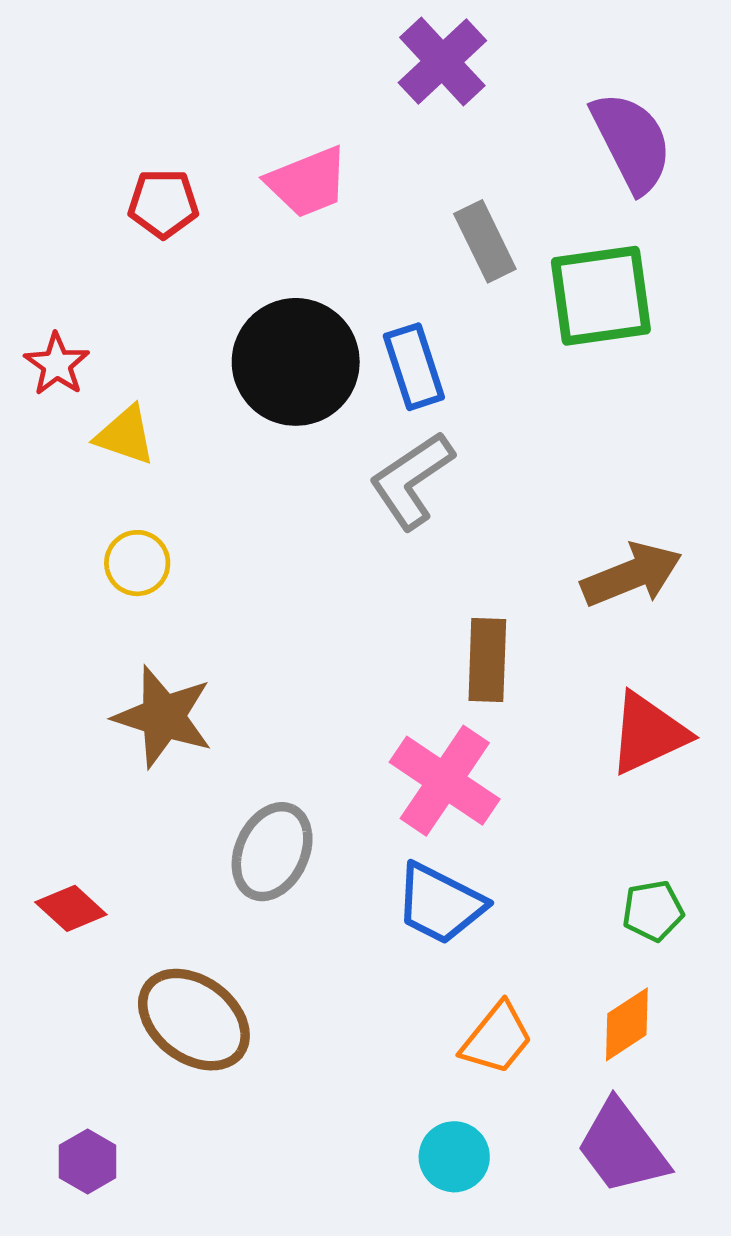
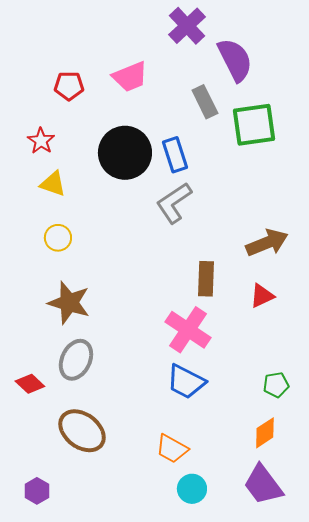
purple semicircle: (632, 142) -> (235, 60), moved
red star: (57, 364) -> (41, 141), moved
red triangle: (648, 733) -> (262, 296), moved, size x0.7
gray ellipse: (272, 852) -> (76, 360), moved
orange trapezoid: (497, 1039) -> (172, 449), moved, turned 80

